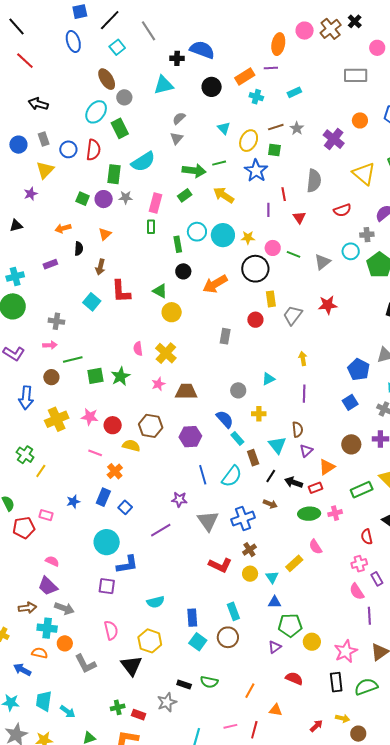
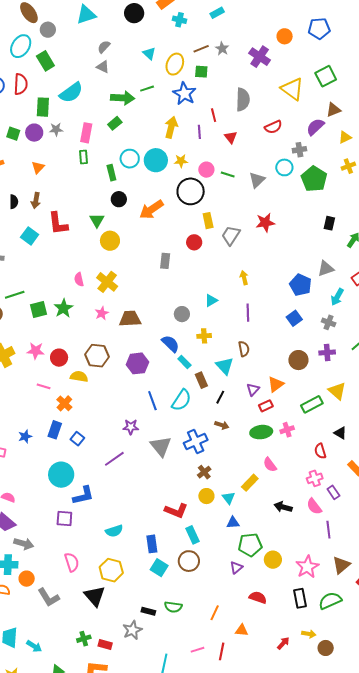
gray triangle: (177, 138) -> (103, 67), turned -40
yellow arrow: (224, 195) -> (171, 127), moved, turned 75
black semicircle: (79, 249) -> (14, 202), moved
green triangle: (160, 291) -> (97, 220), turned 35
purple triangle: (306, 451) -> (253, 389), moved
black arrow: (294, 482) -> (283, 507), moved
red L-shape: (220, 565) -> (176, 511), moved

